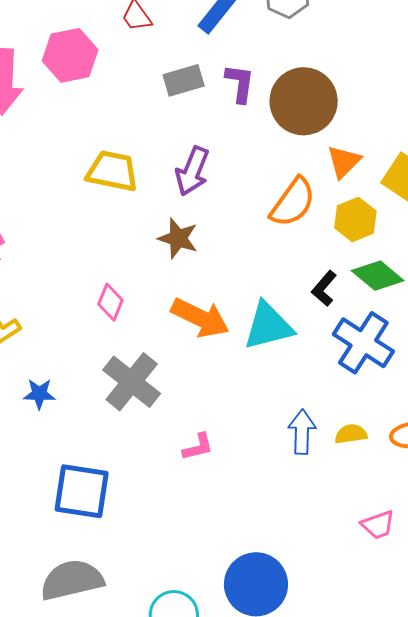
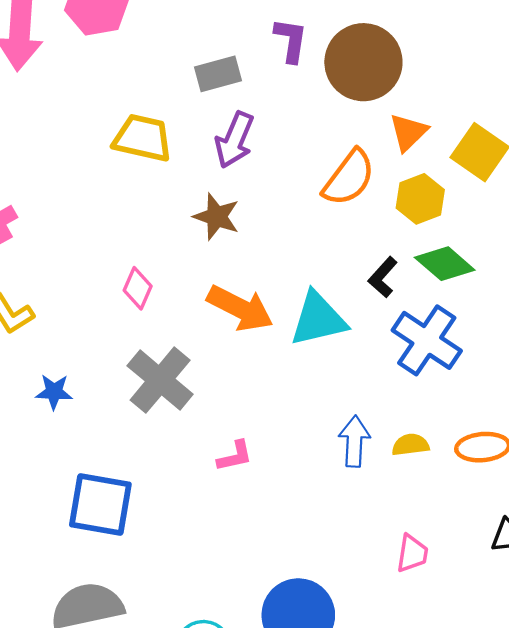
gray rectangle: (184, 80) -> (218, 74), moved
pink trapezoid: (378, 525) -> (412, 553), moved, turned -63

